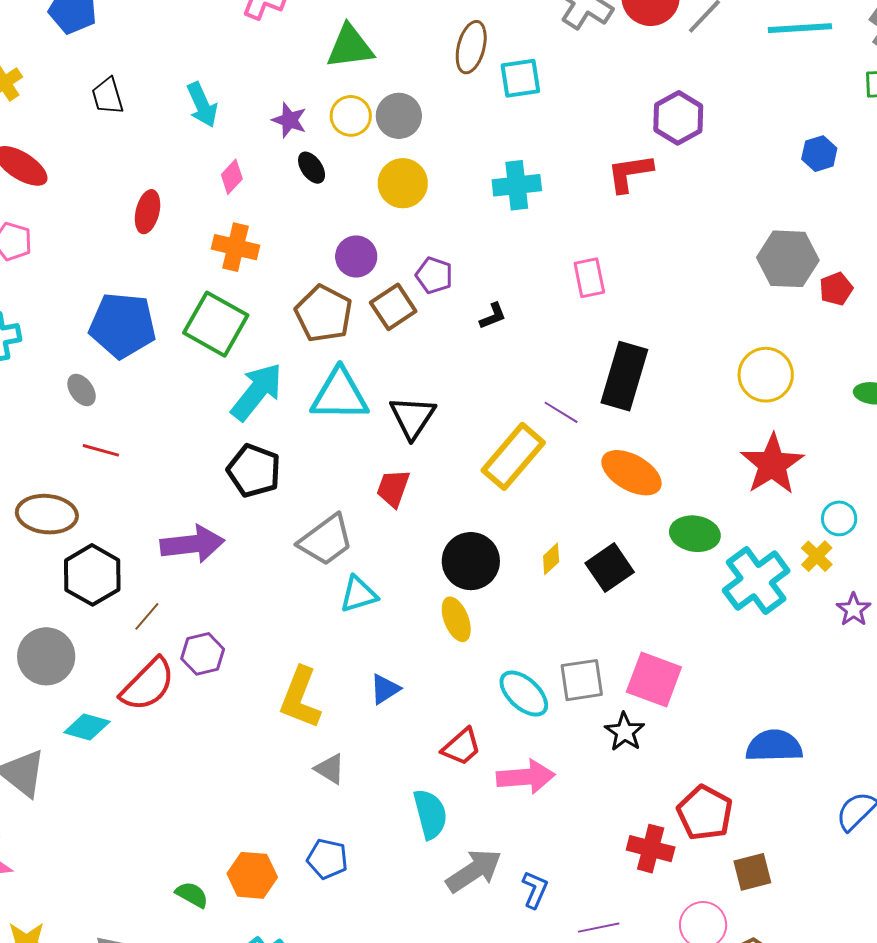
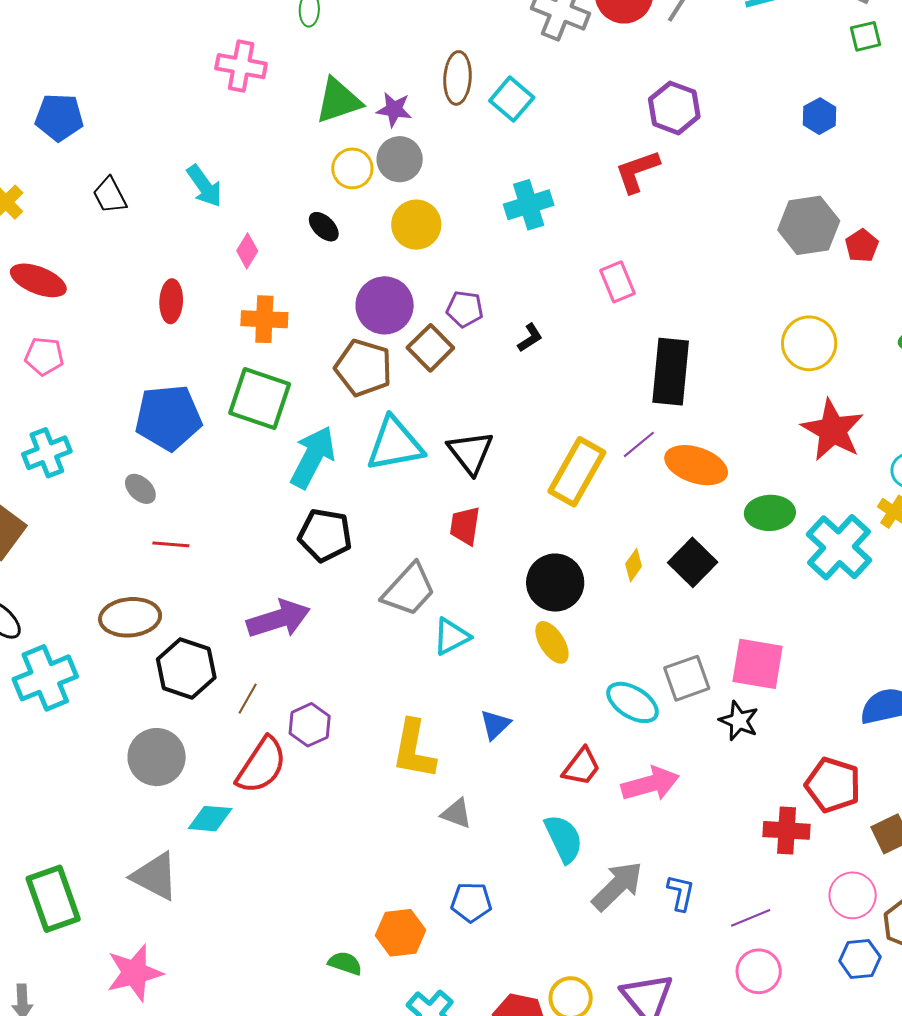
cyan square: (520, 78) -> (512, 99), turned -30
purple star: (289, 120) -> (394, 110), moved
purple circle: (356, 257) -> (385, 305), size x1.4
purple line: (561, 412) -> (639, 444), moved, turned -60

